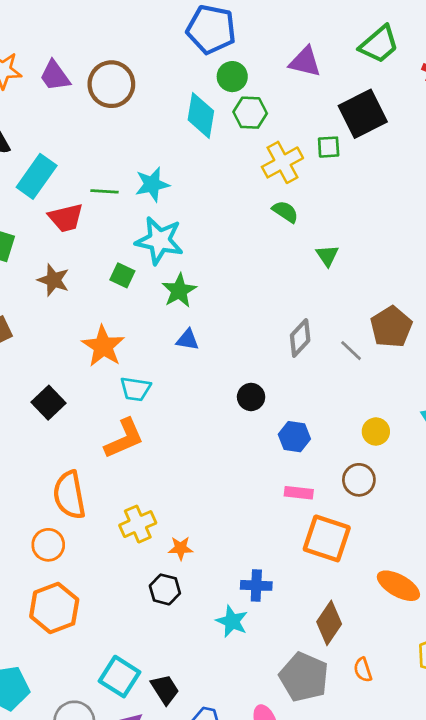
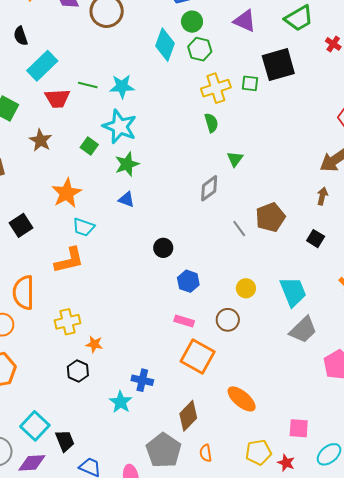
green semicircle: (285, 212) -> (211, 123), turned 30
gray diamond: (300, 338) -> (209, 188), moved

